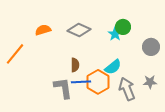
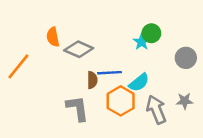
orange semicircle: (43, 30) -> (53, 37), turned -84
gray diamond: (79, 30) -> (79, 49), moved
blue line: (81, 82) -> (110, 73), moved

